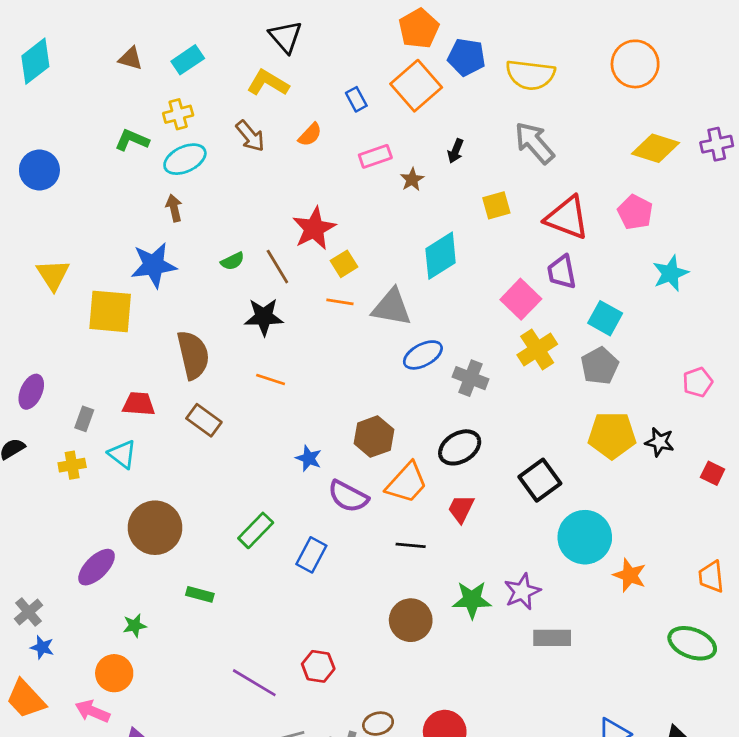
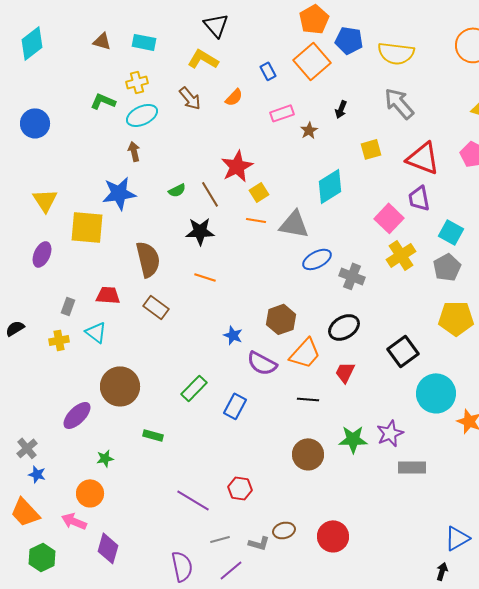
cyan rectangle: (188, 60) -> (144, 42), turned 45
purple ellipse: (31, 392) -> (42, 254), moved

